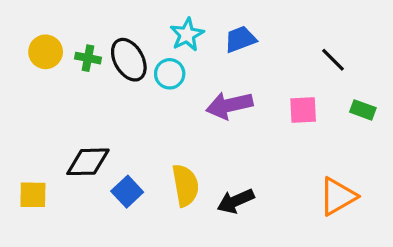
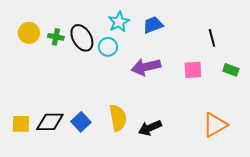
black line: (333, 60) -> (212, 38), turned 30
black diamond: (88, 162) -> (50, 122), moved

